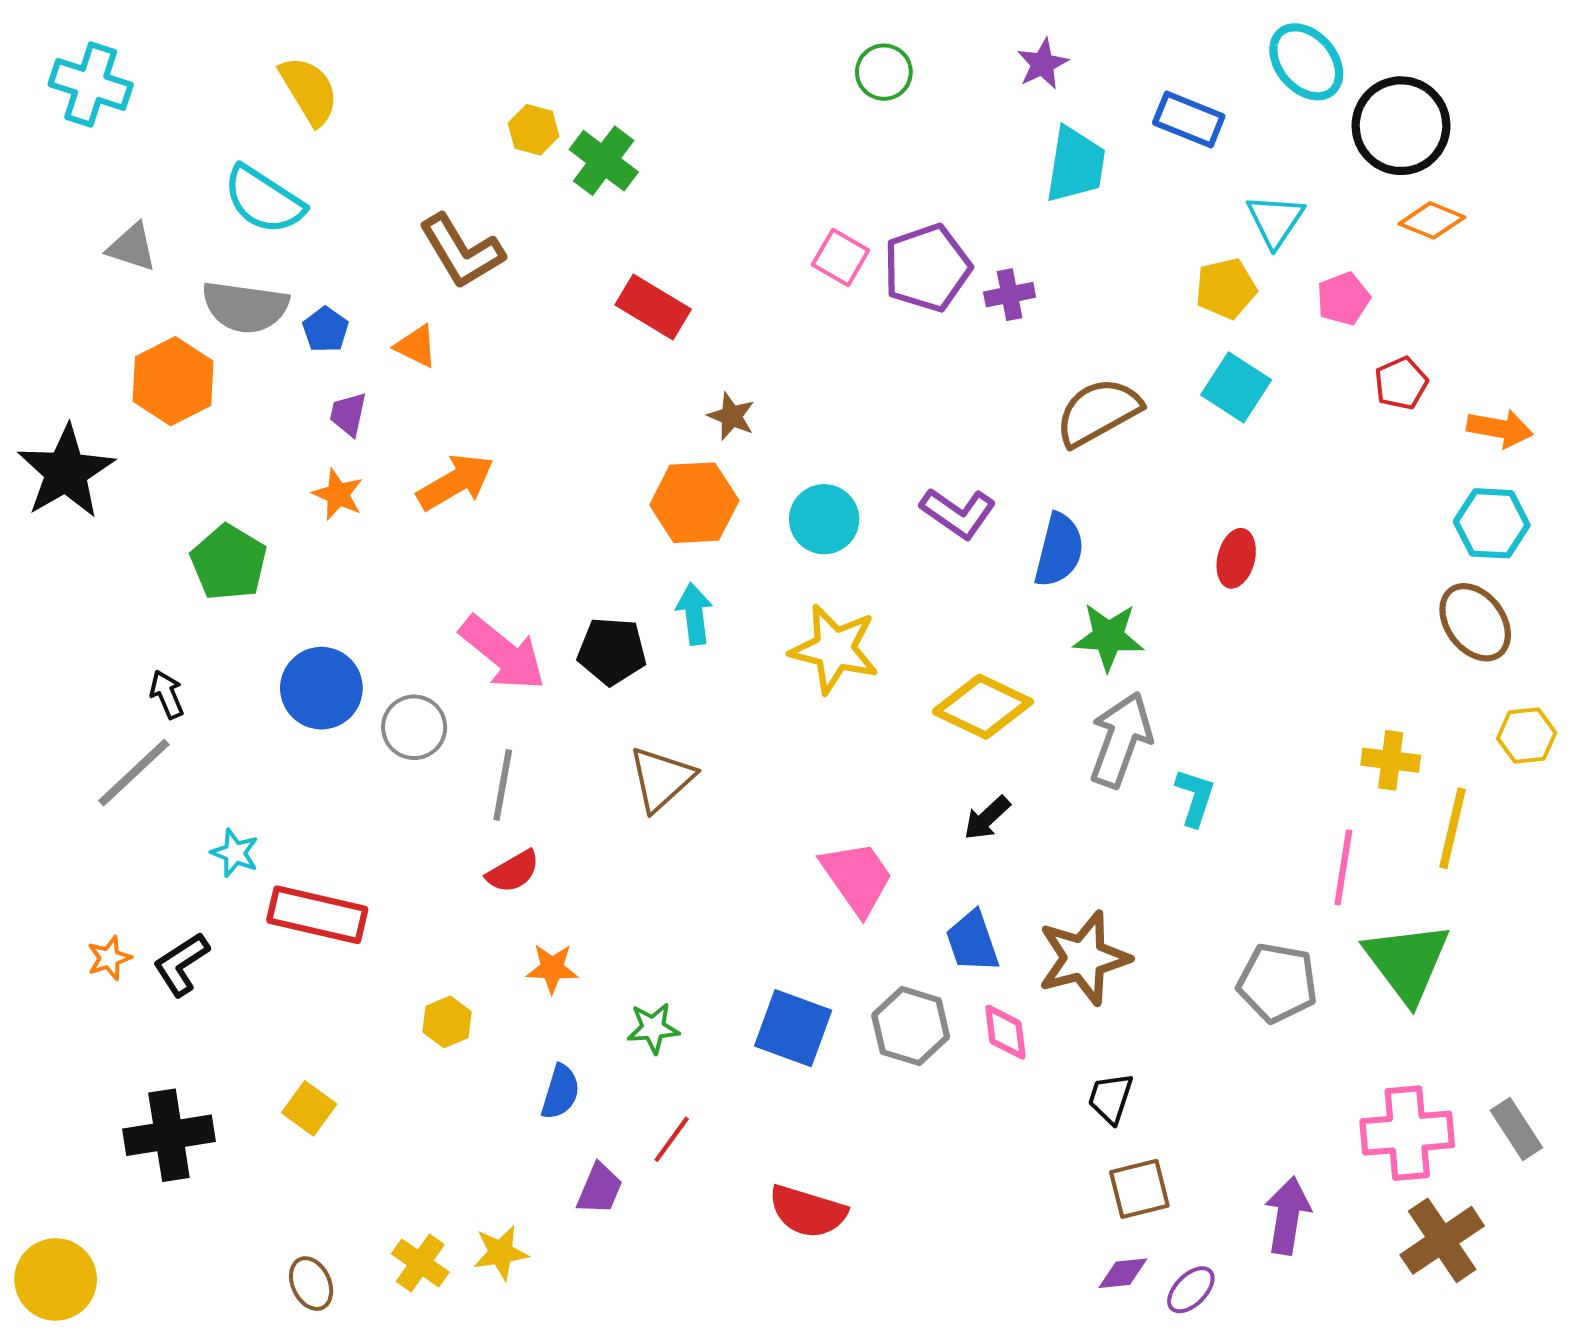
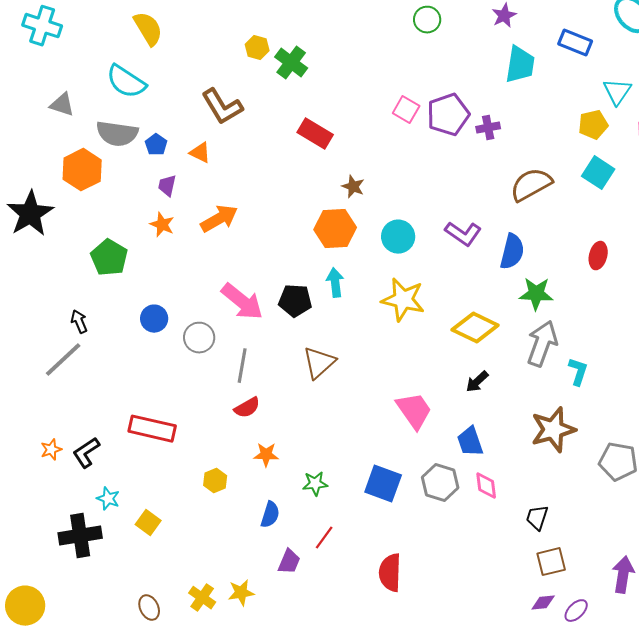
blue circle: (321, 688) -> (154, 319), size x0.7
cyan star: (235, 853) -> (108, 499), moved
brown star: (1084, 958) -> (553, 430), moved
red semicircle: (808, 1211) -> (390, 573), turned 75

